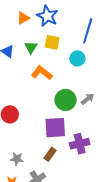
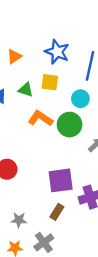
blue star: (47, 16) -> (57, 52), moved
green triangle: (31, 47) -> (26, 90), turned -40
green circle: (66, 100) -> (70, 125), moved

